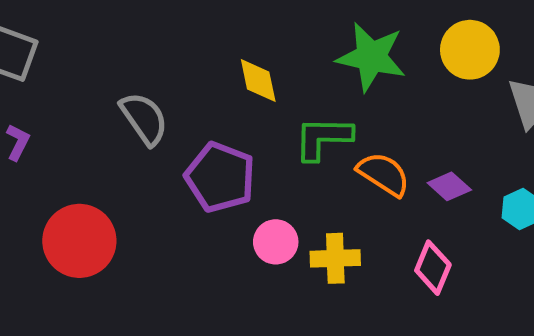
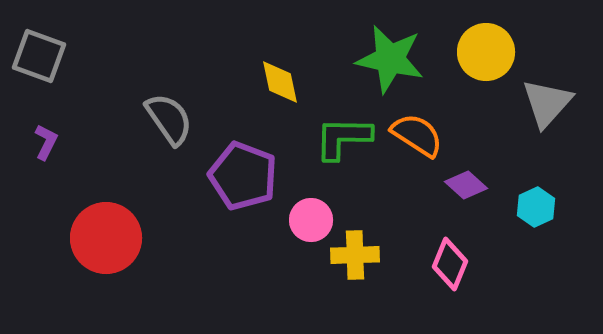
orange semicircle: (384, 174) -> (417, 135), moved
pink circle: (276, 242) -> (311, 220), moved

